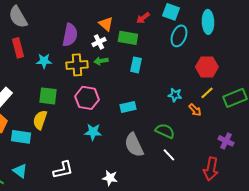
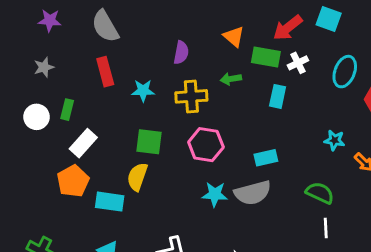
red arrow: (143, 18) -> (288, 28), size x1.5
purple semicircle: (70, 35) -> (181, 53), size x0.7
cyan ellipse: (179, 36) -> (345, 72), moved
white cross: (99, 42) -> (298, 63), moved
green arrow: (101, 61) -> (231, 79), moved
gray semicircle: (134, 145) -> (253, 193), moved, turned -80
white line: (169, 155) -> (326, 228), turned 40

